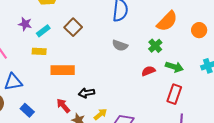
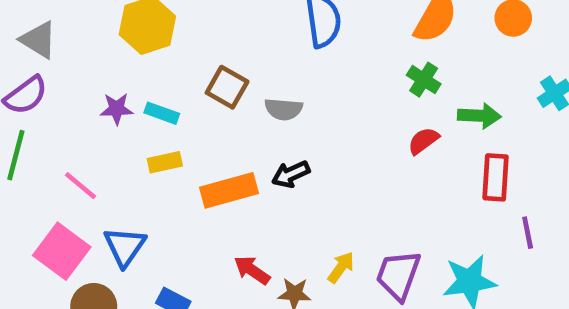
cyan rectangle: (43, 31) -> (162, 113), turned 72
gray semicircle: (120, 45) -> (284, 109), moved
blue triangle: (13, 82) -> (125, 247), turned -30
black arrow: (86, 93) -> (291, 174), moved

